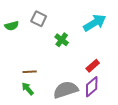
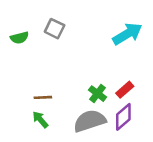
green cross: (62, 40) -> (97, 94), moved

